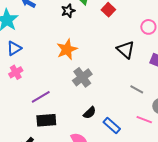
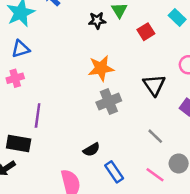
orange star: (67, 49) -> (101, 68), moved
gray cross: (82, 77) -> (109, 101), moved
purple line: (41, 97) -> (38, 115), turned -66
black rectangle: (46, 120) -> (19, 143), moved

